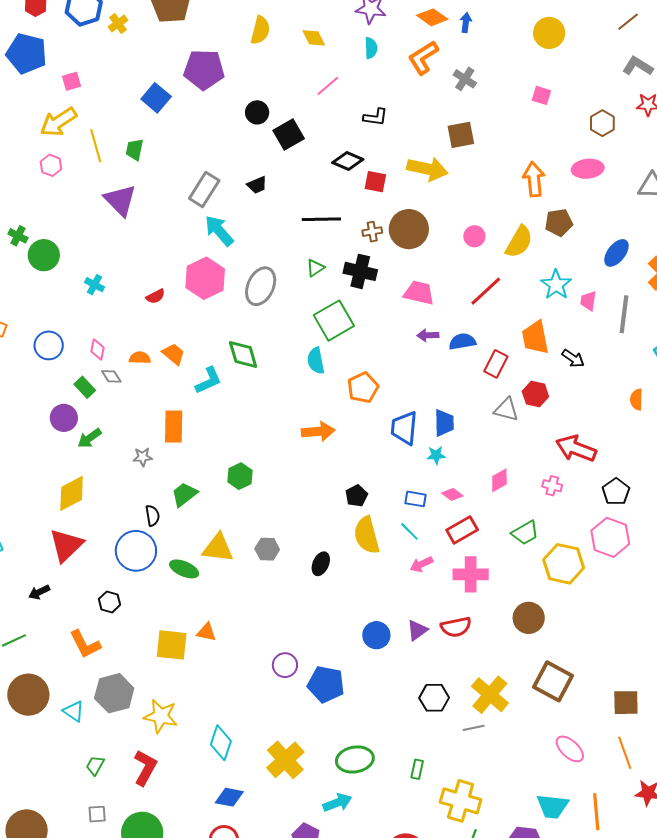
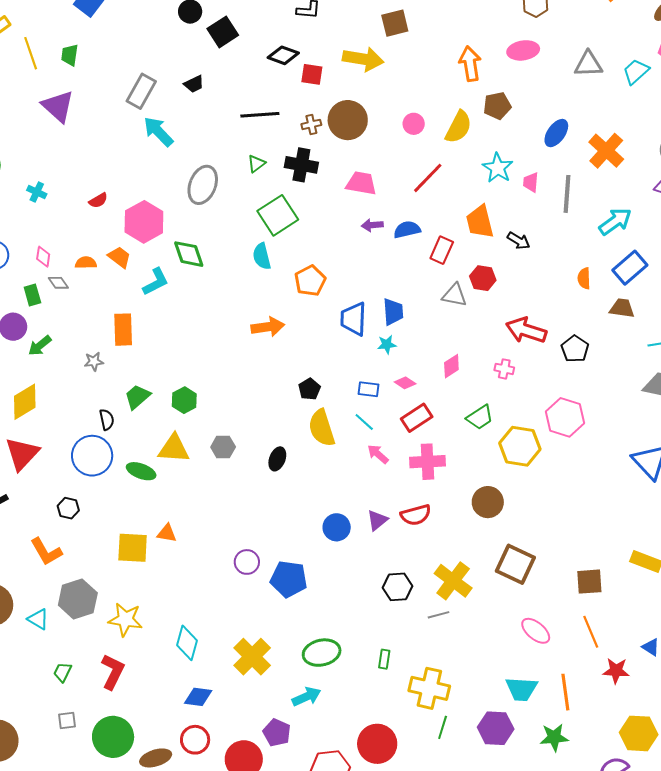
pink hexagon: (205, 278) -> (144, 222), moved
green rectangle: (85, 387) -> (32, 295), turned 30
green hexagon: (240, 476) -> (184, 400), moved
black pentagon: (616, 492) -> (575, 349), moved
pink arrow: (421, 564) -> (378, 454), turned 70

